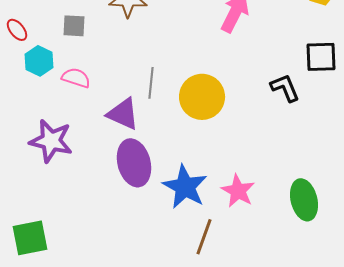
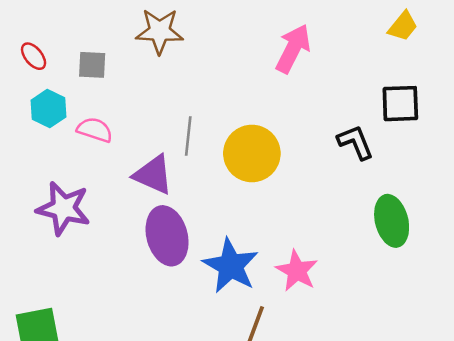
red ellipse: (17, 30) -> (34, 56), moved
green ellipse: (304, 200) -> (392, 221), moved

